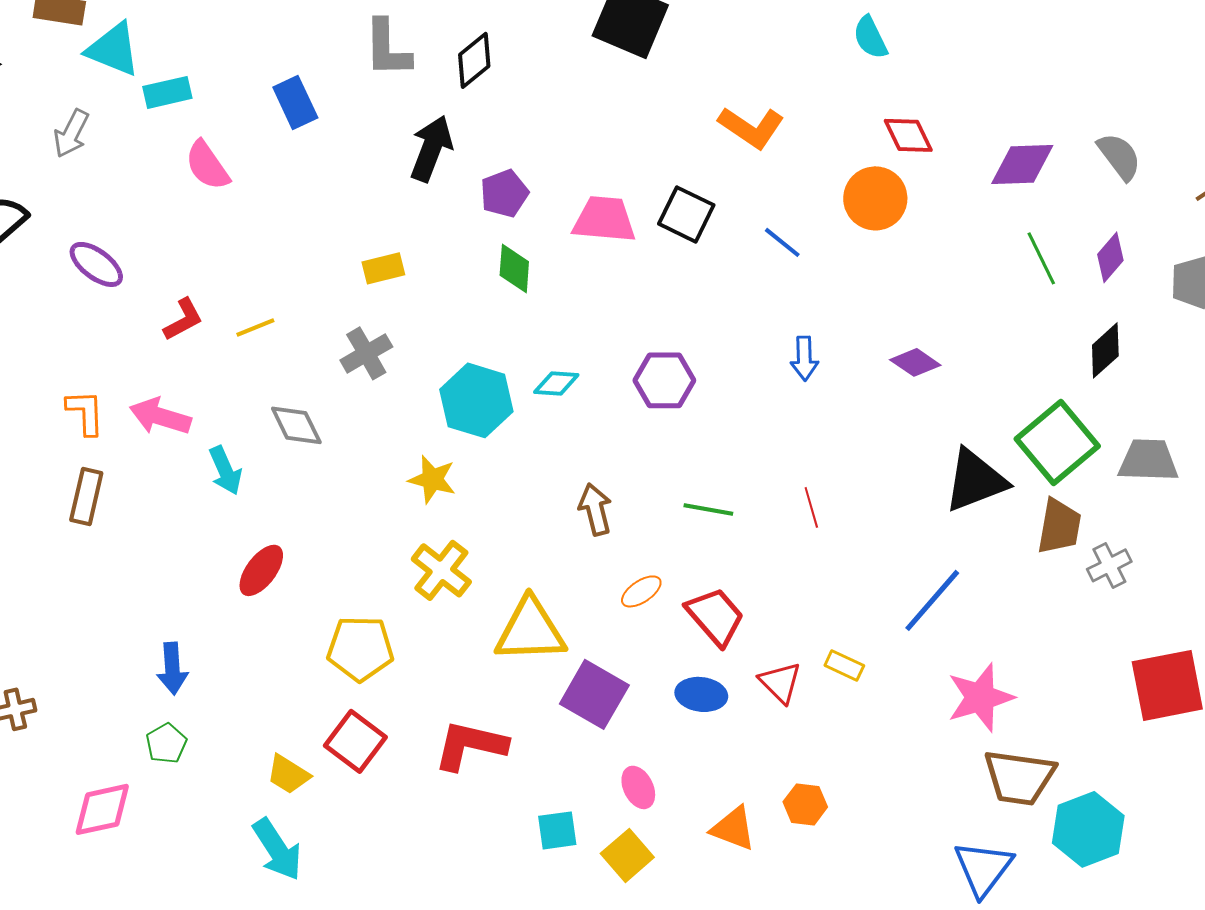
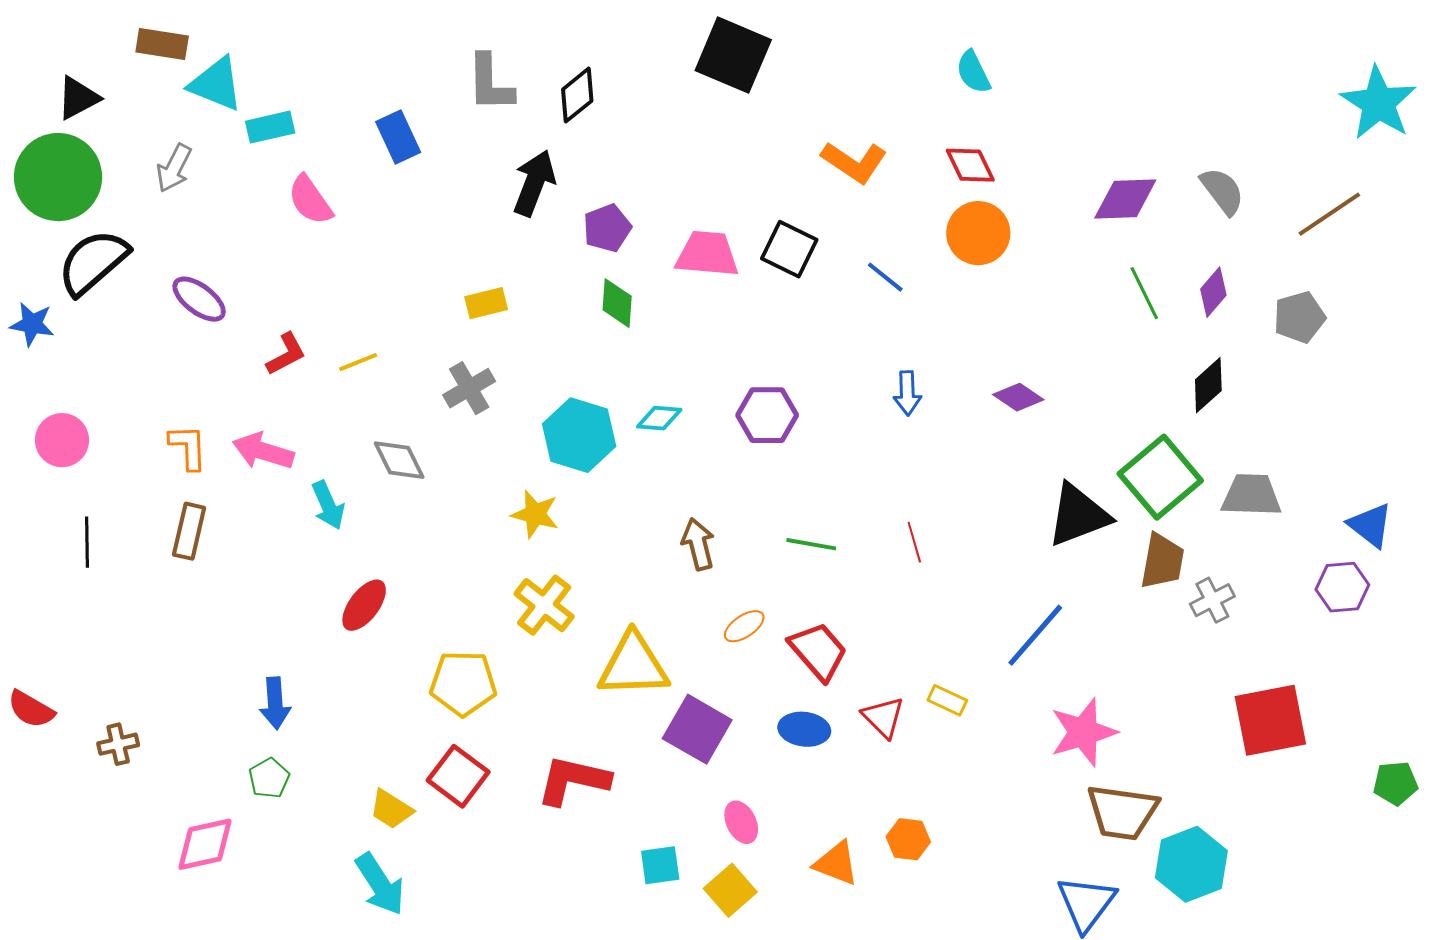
red diamond: (908, 135) -> (970, 165), moved

